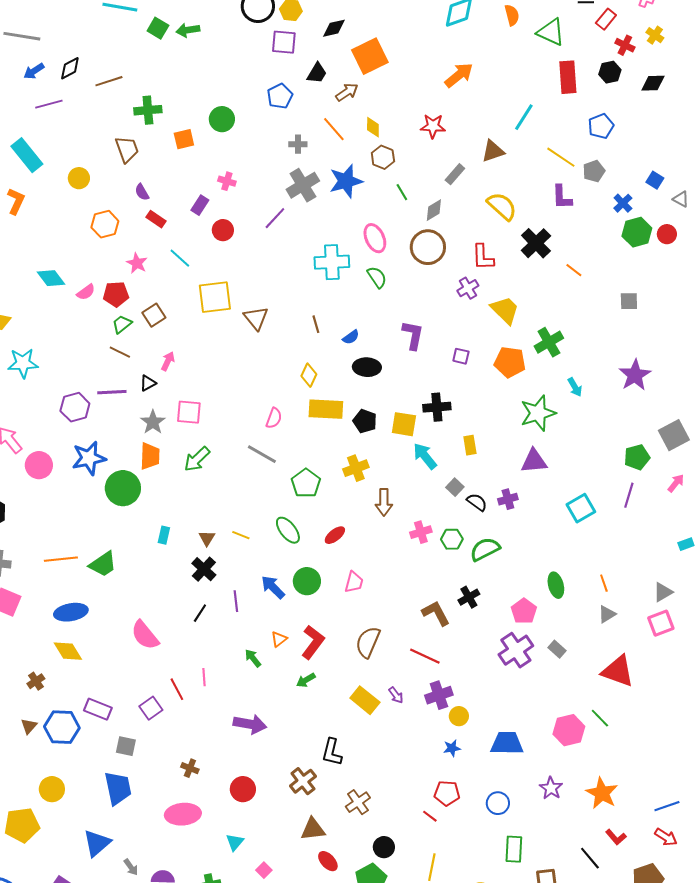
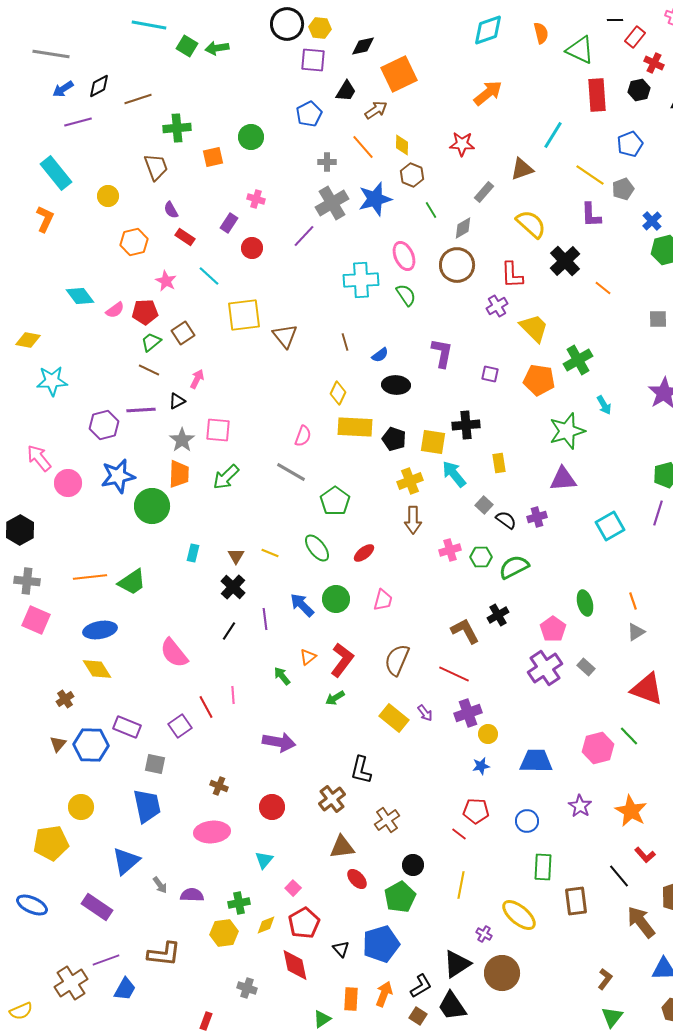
yellow cross: (356, 468) -> (410, 481), moved

